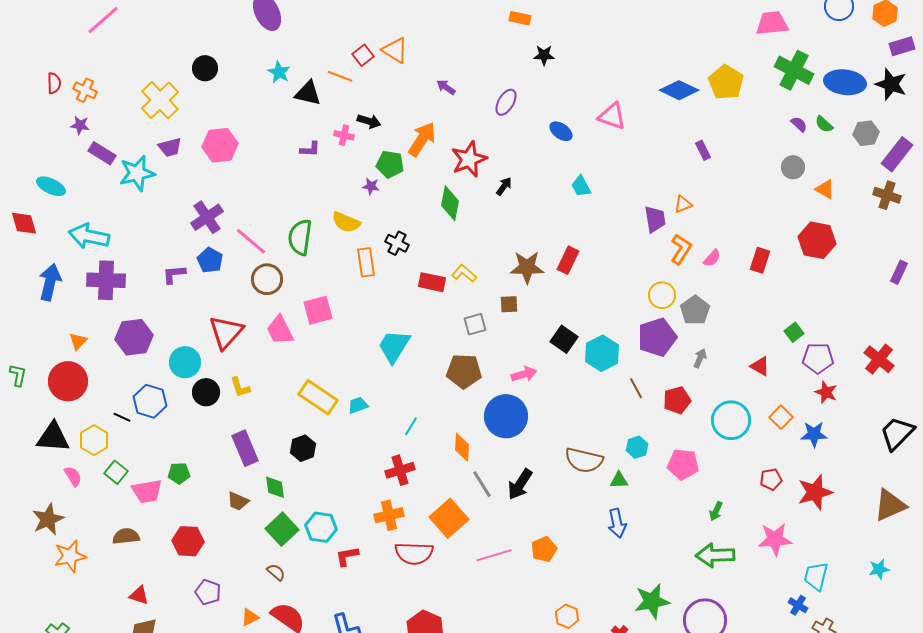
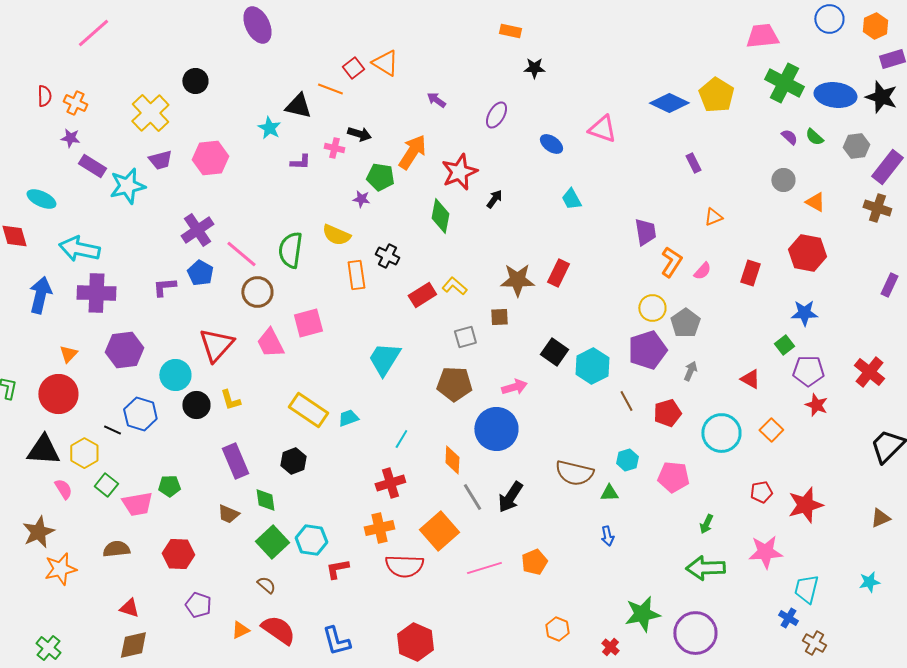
cyan star: (279, 72) -> (269, 128), moved
orange triangle: (683, 204) -> (713, 217), moved
red rectangle: (432, 282) -> (422, 295), turned -44
blue star: (814, 434) -> (804, 313), moved
brown triangle: (890, 505) -> (880, 518), size x0.6
blue arrow: (617, 523) -> (607, 536), size x0.7

